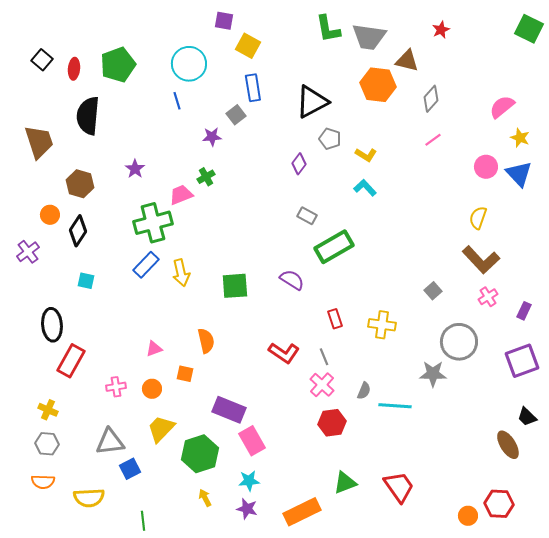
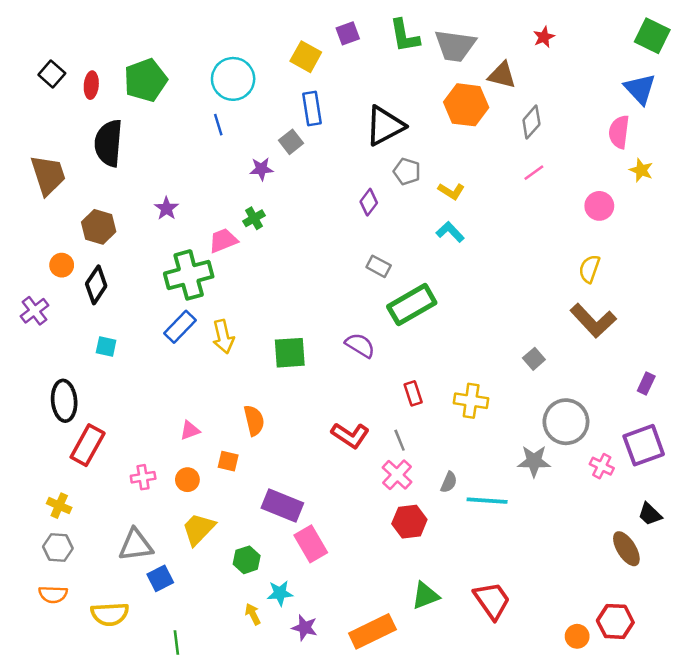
purple square: (224, 21) -> (348, 33), moved, turned -30
pink semicircle: (502, 107) -> (619, 132), turned -44
blue triangle: (519, 174) -> (640, 89), moved
pink cross: (488, 297) -> (602, 466), moved, turned -30
green hexagon: (200, 454) -> (247, 560), size x0.6
cyan star: (249, 481) -> (280, 593), moved

